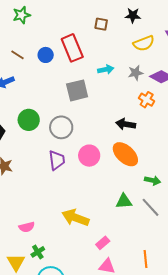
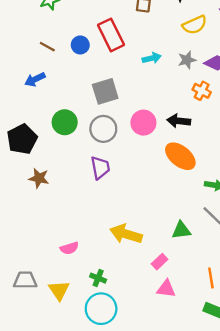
gray square: (77, 90) -> (105, 91), moved
pink circle: (89, 156) -> (143, 123), moved
green triangle: (124, 201) -> (181, 230), moved
green cross: (38, 252) -> (98, 278), moved, turned -32

